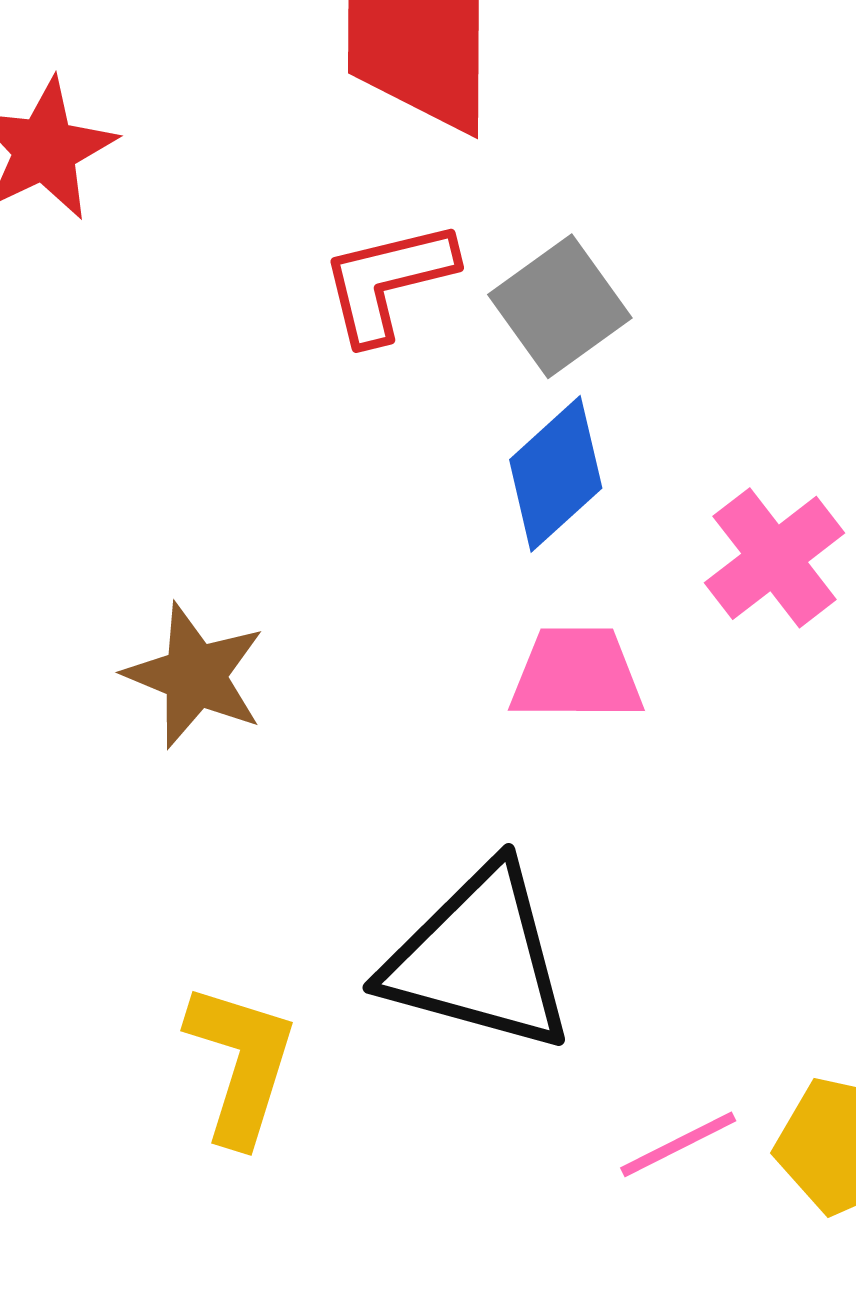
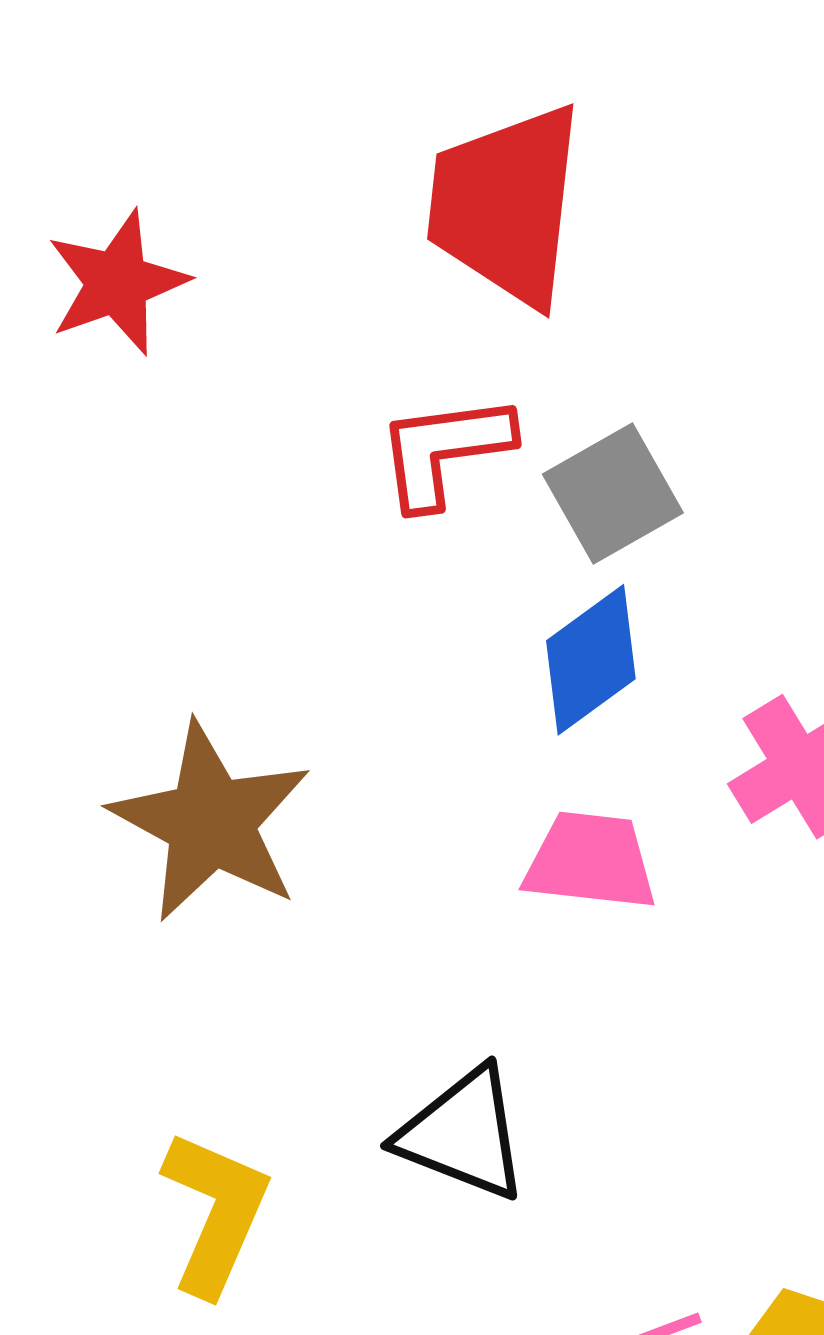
brown star: (195, 676) -> (211, 822), size x1.4
black triangle: (479, 959) -> (463, 1134), size x0.7

